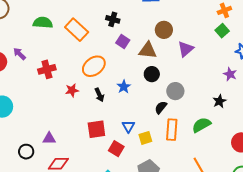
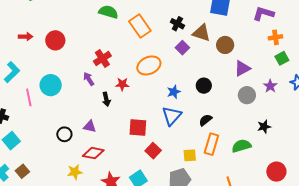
orange cross: (224, 10) -> (275, 37), moved
brown triangle: (148, 50) -> (201, 33), moved
purple arrow: (19, 54) -> (89, 79), moved
red cross: (47, 69) -> (102, 58), turned -30
purple star: (230, 74) -> (270, 86), moved
gray circle: (175, 91) -> (247, 95), moved
black arrow: (99, 95) -> (106, 99), moved
blue triangle: (128, 126) -> (172, 116), moved, size x1.5
yellow square: (145, 138) -> (190, 155), moved

